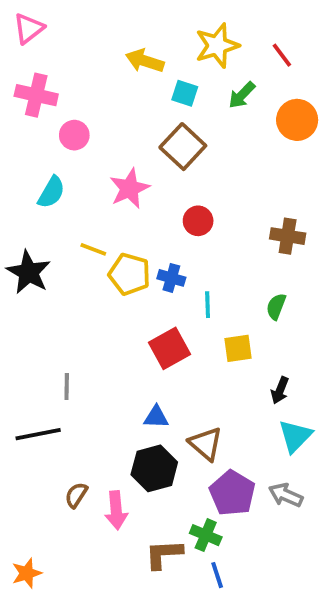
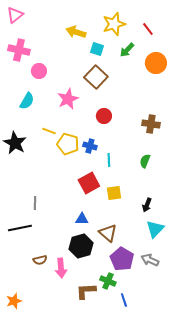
yellow square: (238, 348) -> (114, 193), moved
brown semicircle: (76, 495) -> (40, 260), turned -136
blue line: (217, 575) -> (124, 300), moved

